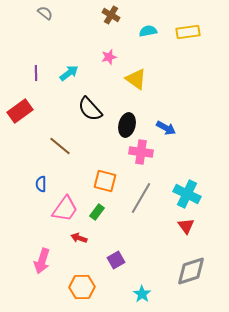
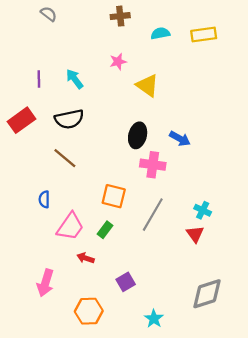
brown cross: (111, 15) -> (120, 16), turned -36
cyan arrow: (69, 73) -> (75, 79), turned -90
black semicircle: (90, 109) -> (69, 119), moved, turned -60
cyan cross: (187, 194) -> (203, 210), size x0.6
red triangle: (186, 226) -> (195, 234), moved

